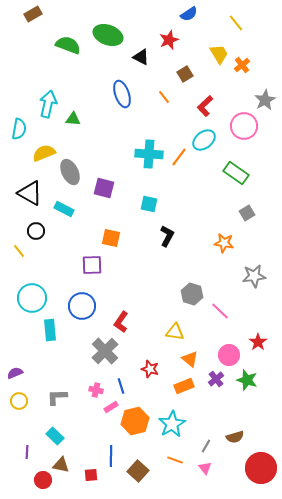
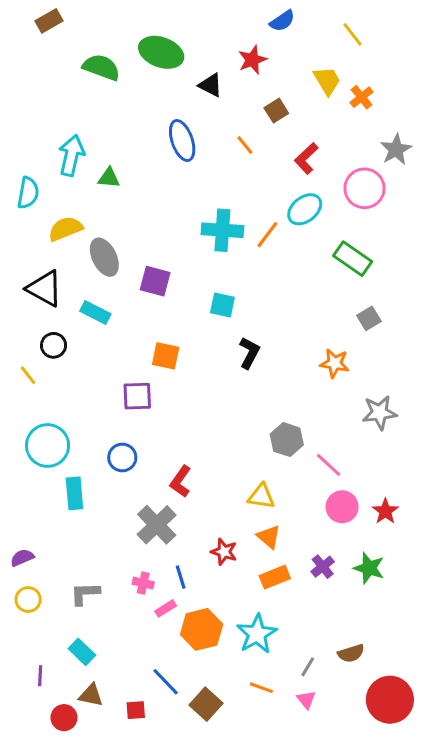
blue circle: (82, 306) -> (122, 457), size x0.7
pink circle: (229, 355) -> (342, 507), moved
orange triangle: (190, 359) -> (269, 537), moved
blue line: (111, 456) -> (166, 682), turned -45

